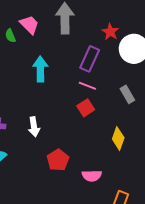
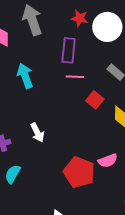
red square: (86, 108) -> (95, 100), moved
red pentagon: (58, 160) -> (79, 172), moved, size x1.4

